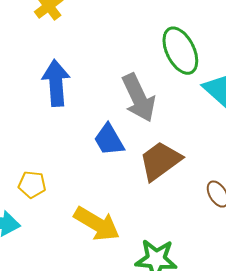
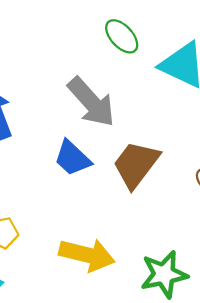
green ellipse: (180, 51) -> (122, 36), size x0.7

